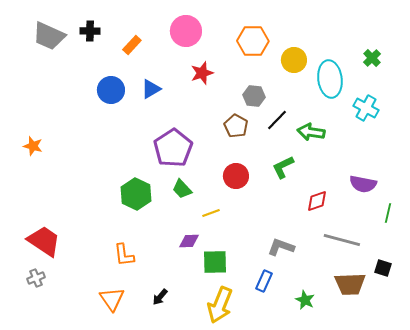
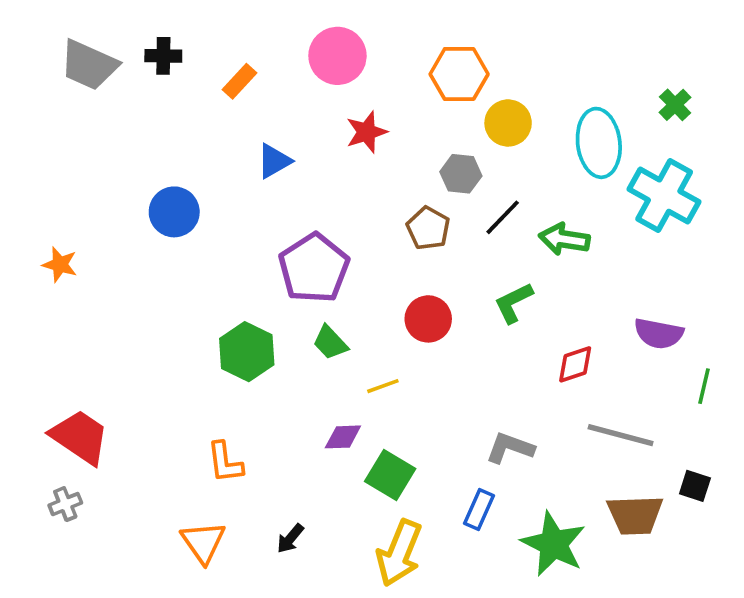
yellow circle: (294, 60) -> (508, 123), moved
blue circle: (111, 90) -> (174, 212), moved
cyan cross: (366, 108) -> (664, 196), size x1.5
green square: (215, 262) -> (390, 475), turned 32
green star: (305, 300) -> (553, 544), size x1.8

